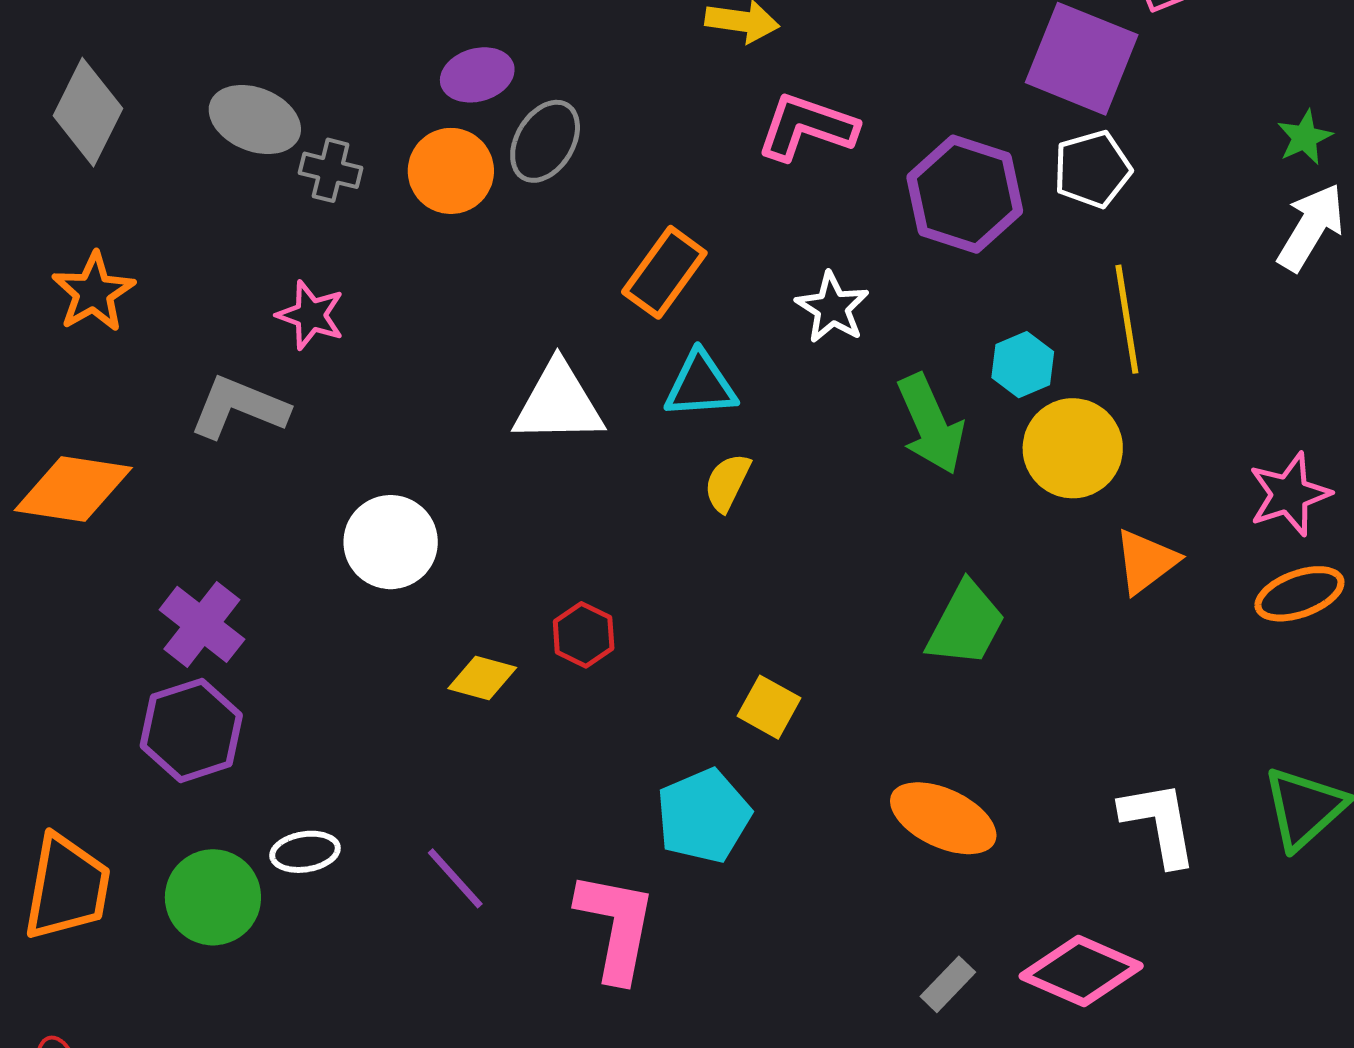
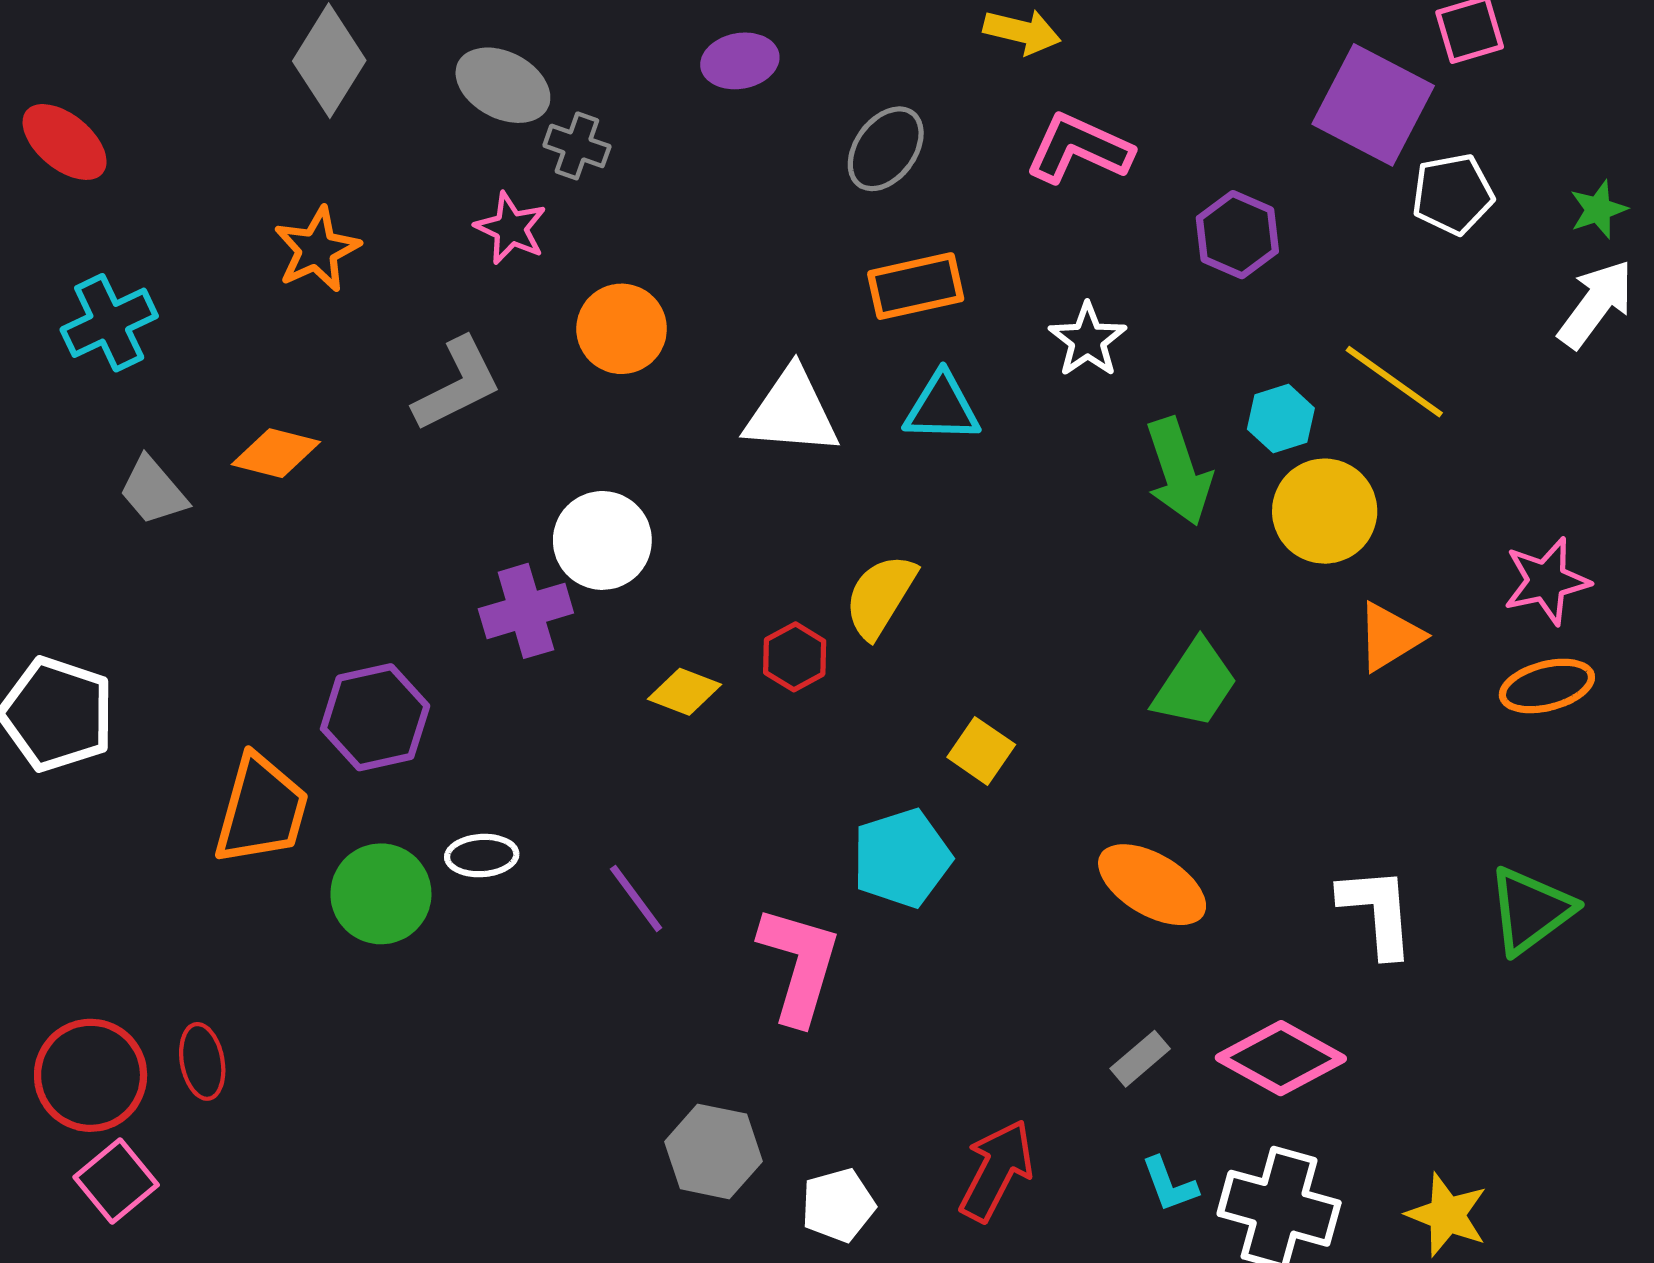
gray ellipse: (545, 141) -> (886, 149), moved
white pentagon: (1092, 169) -> (1453, 194), moved
orange circle: (451, 171) -> (622, 329), moved
purple hexagon: (965, 194) -> (1237, 235), size x0.7
orange rectangle: (664, 272) -> (916, 286), turned 36
pink star: (311, 315) -> (511, 228), moved
yellow line: (1127, 319) -> (1394, 382), turned -51
gray L-shape: (239, 407) -> (457, 384), turned 126
yellow semicircle: (727, 482) -> (880, 596), moved, size x1.4
orange diamond: (73, 489) -> (276, 453), size x0.7
purple cross: (202, 624) -> (526, 611), moved, turned 30
orange trapezoid: (67, 887) -> (261, 810), moved

